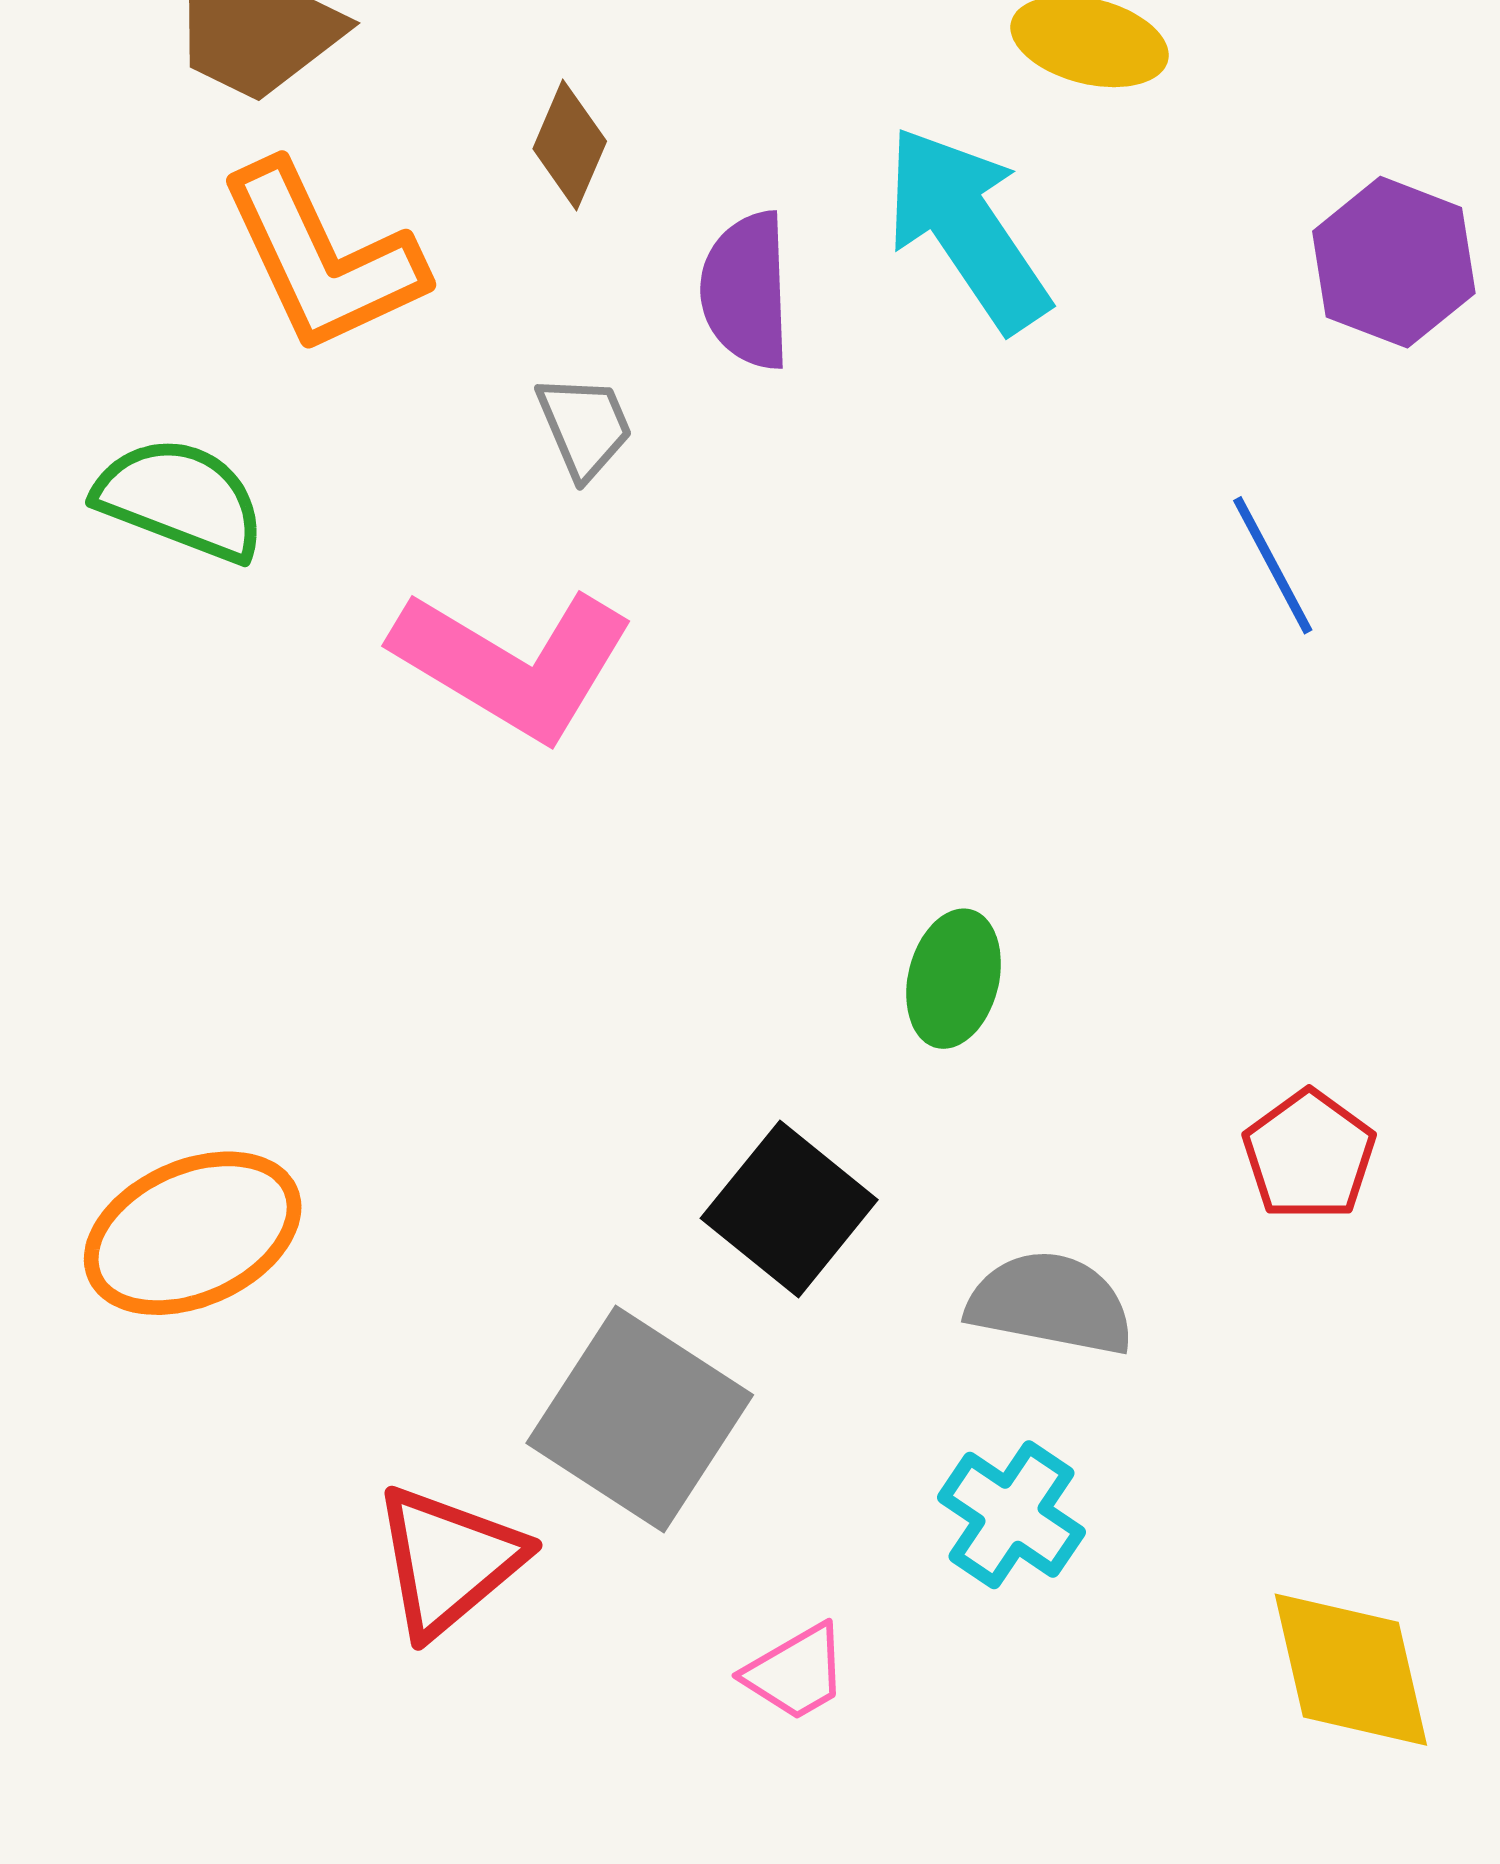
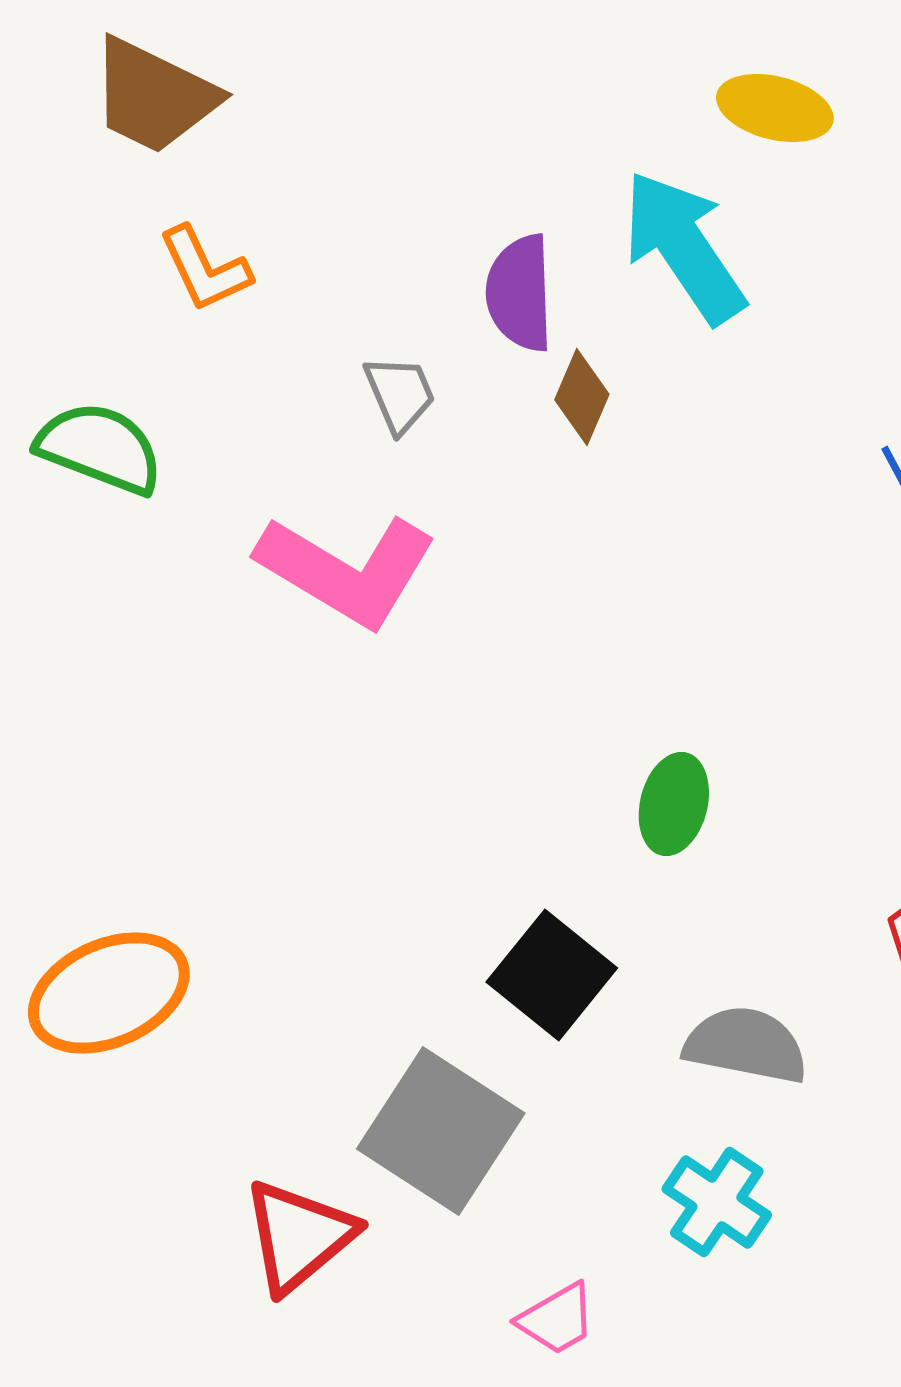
brown diamond: (570, 145) -> (582, 397), moved
orange L-shape: (322, 258) -> (205, 269), size x0.6

